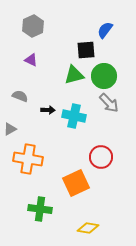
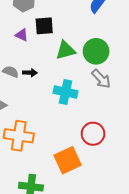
black square: (86, 50) -> (44, 26), moved
black arrow: (48, 110) -> (30, 73), moved

